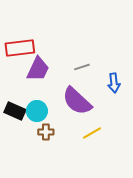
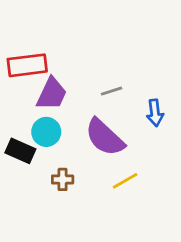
cyan circle: (37, 111) -> (46, 132), moved

